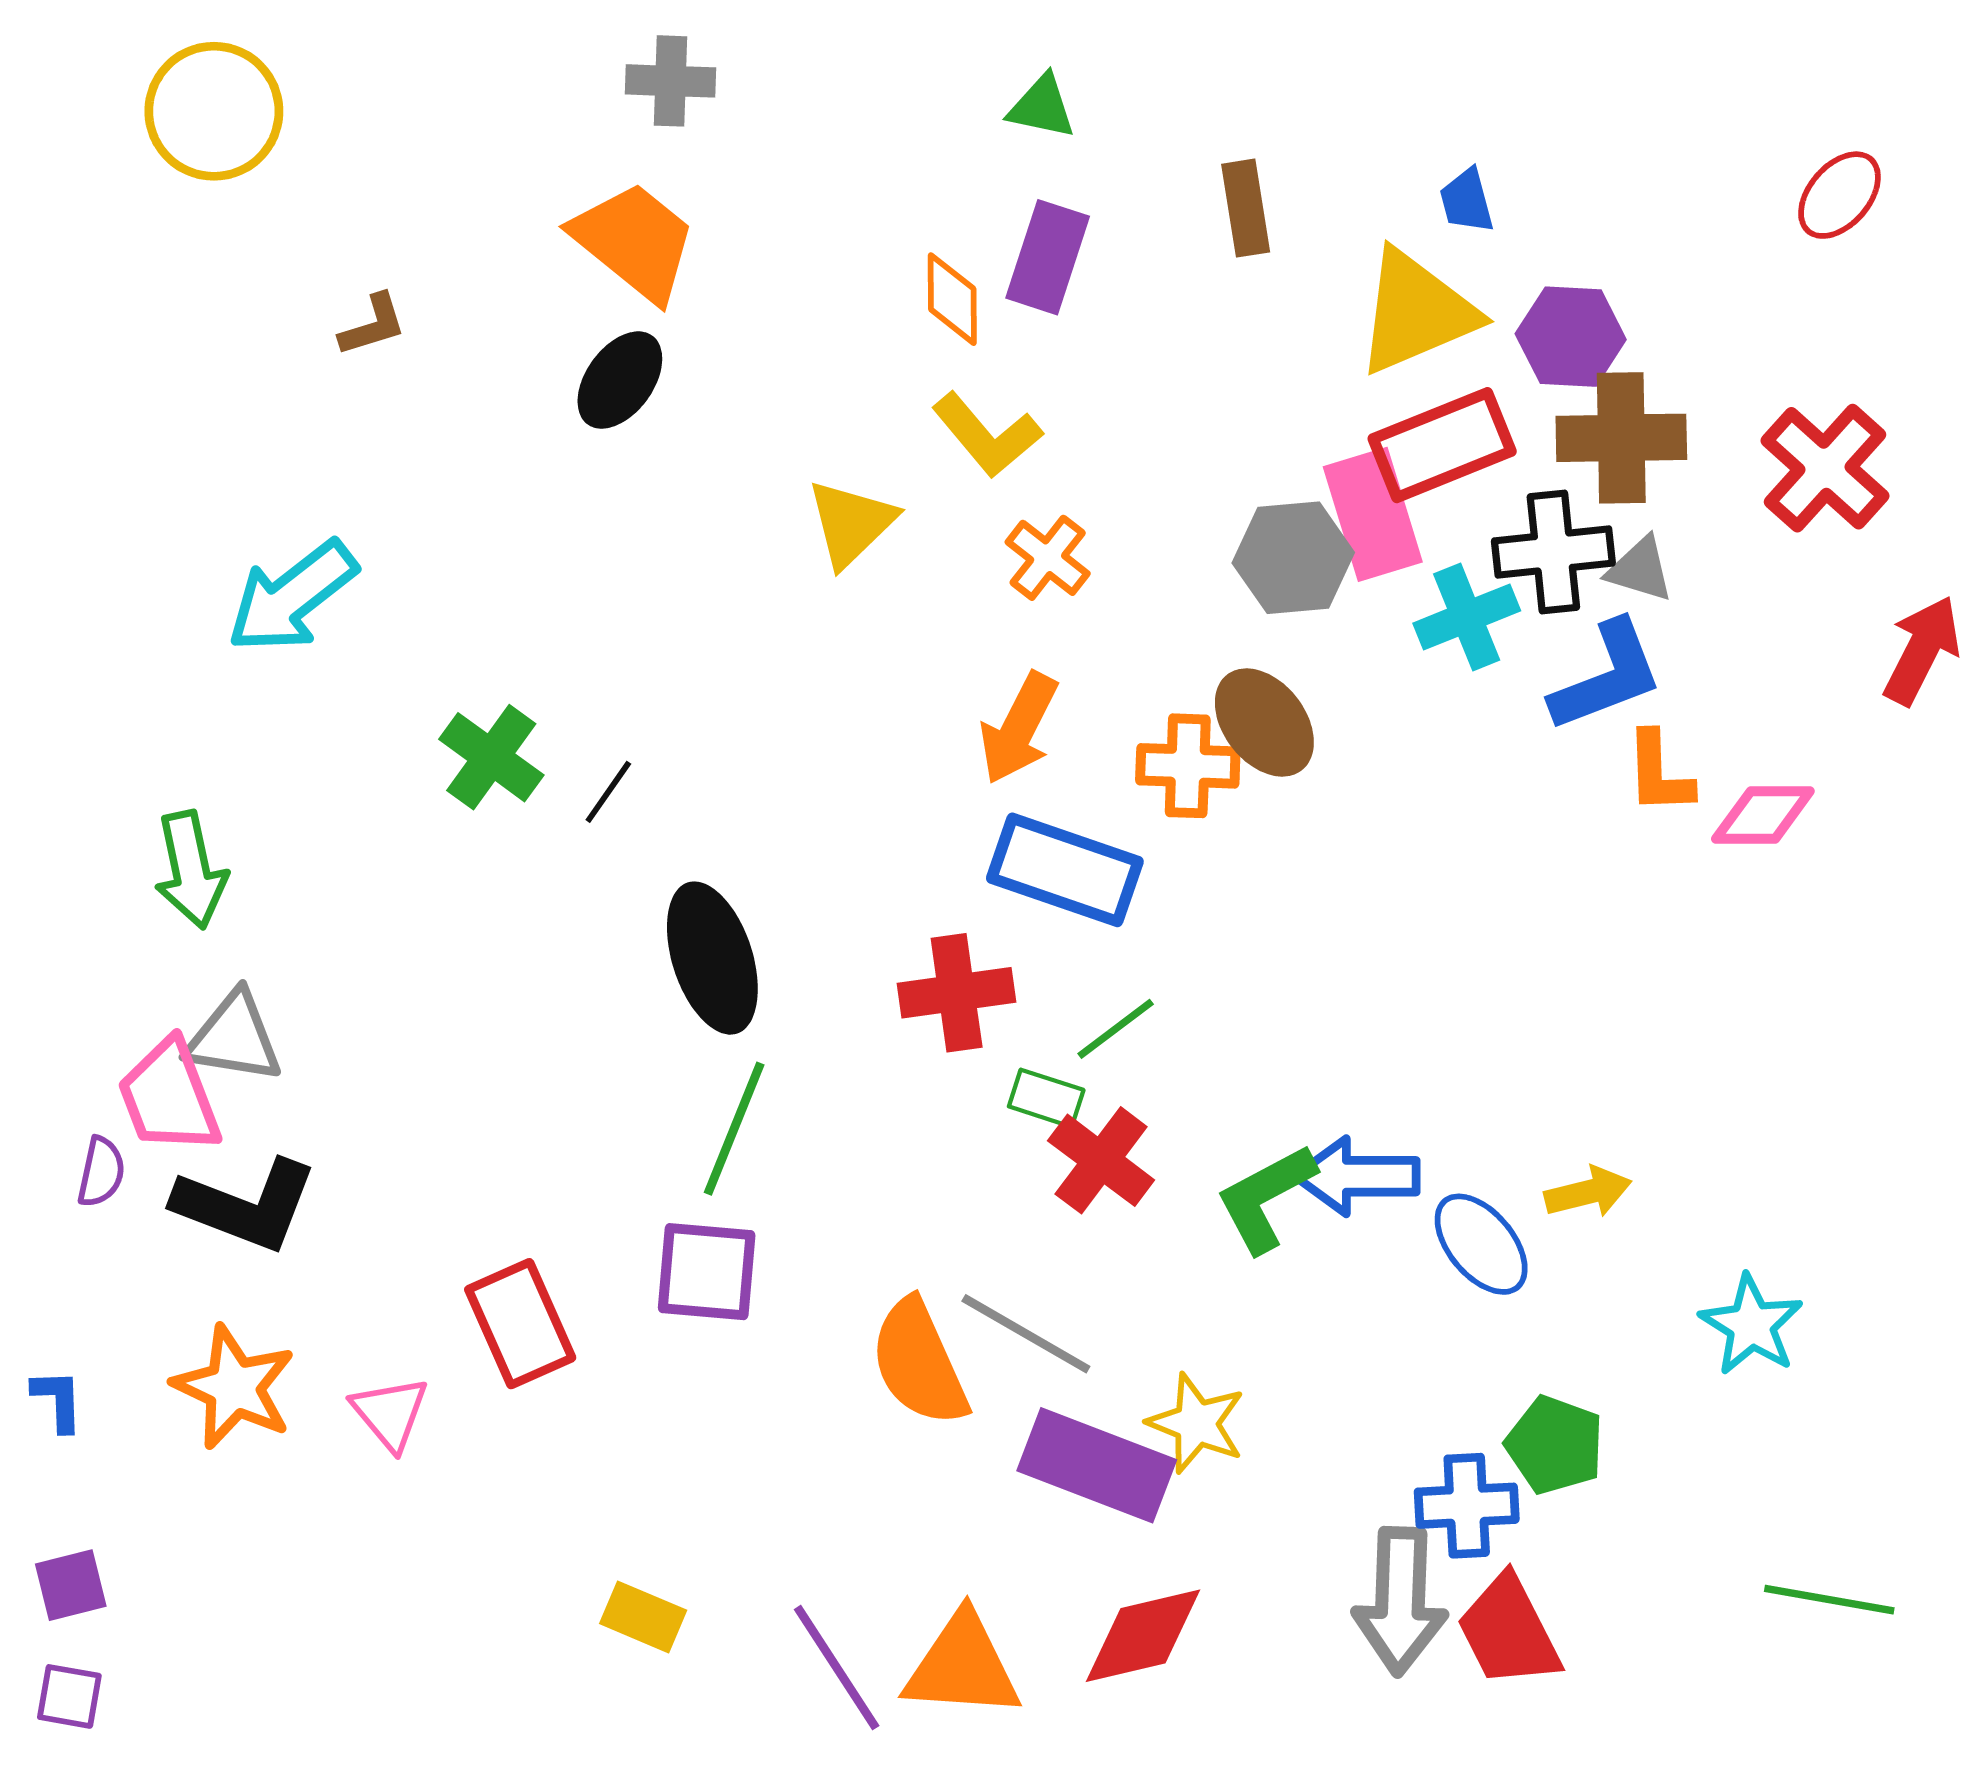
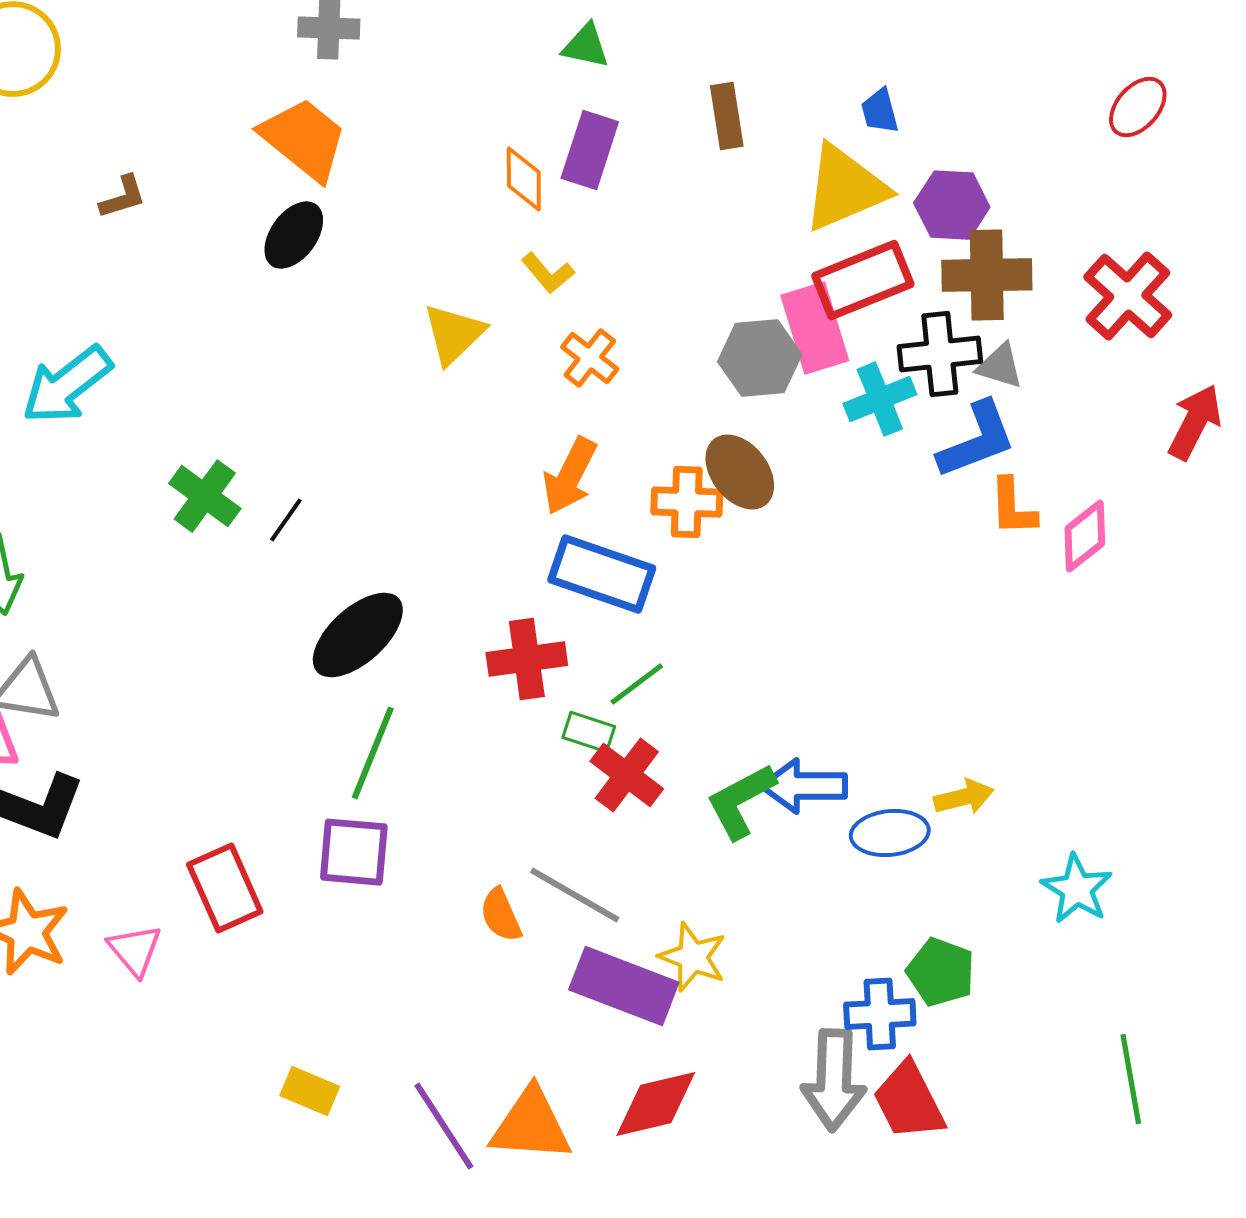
yellow L-shape: (987, 435) -> (548, 273), size x0.7
pink diamond: (1763, 815) -> (1085, 536), turned -38
black ellipse: (712, 958) -> (358, 635), turned 66
blue ellipse: (1481, 1244) -> (890, 833), turned -56
orange semicircle: (919, 1363) -> (501, 915), size x0.6
green line: (1829, 1600) -> (1131, 1079), turned 70

